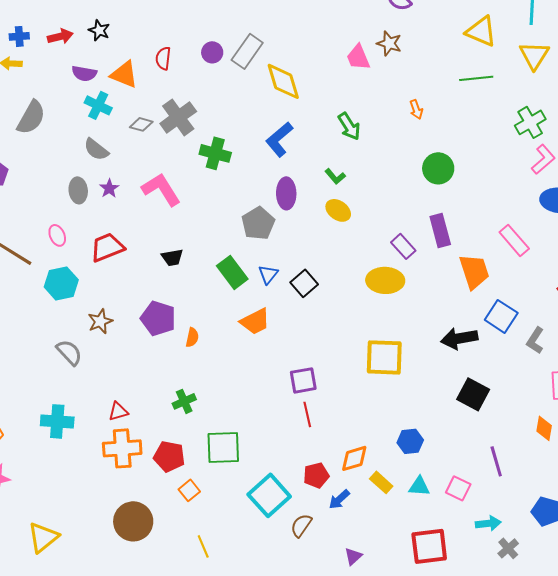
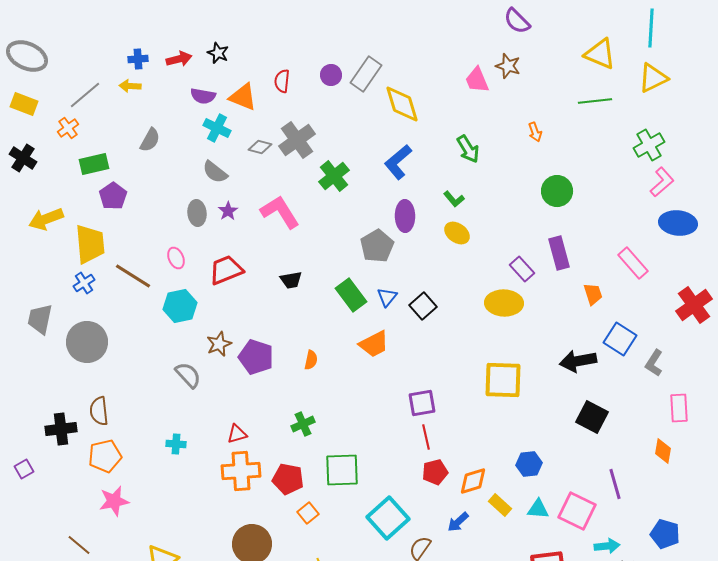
yellow triangle: (534, 55) -> (653, 78), turned 32
gray semicircle: (31, 117) -> (150, 140), size x0.7
green cross: (215, 153) -> (334, 176), turned 36
orange trapezoid: (474, 271) -> (593, 294), size x0.6
purple pentagon: (158, 318) -> (256, 357), moved
cyan cross: (57, 421) -> (176, 444), size x0.6
red pentagon: (316, 475) -> (435, 472), moved
pink square: (458, 488) -> (577, 511), size x1.5

